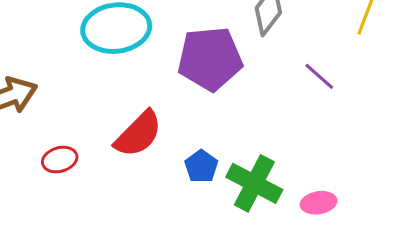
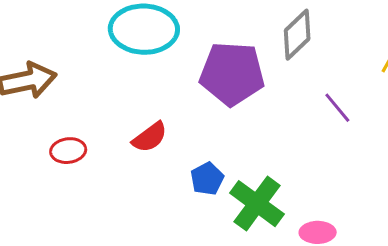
red semicircle: (138, 134) -> (150, 137), size x0.7

